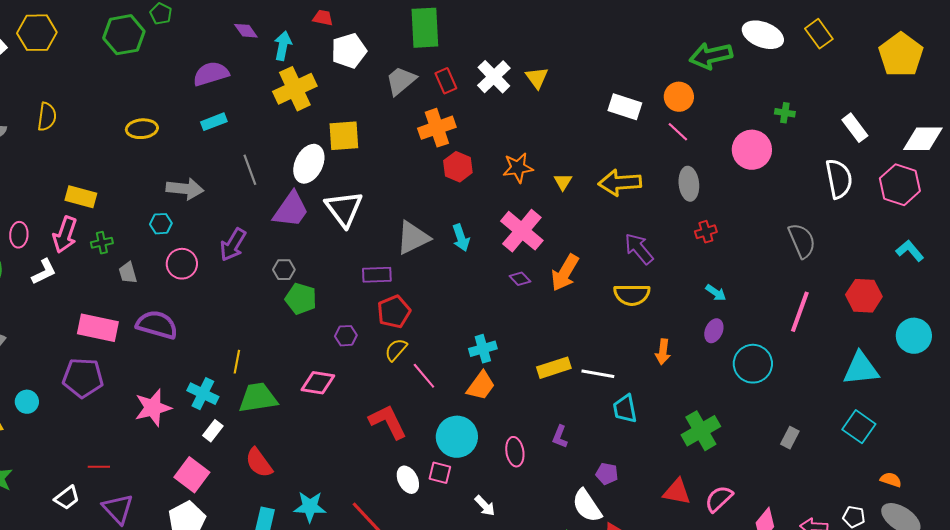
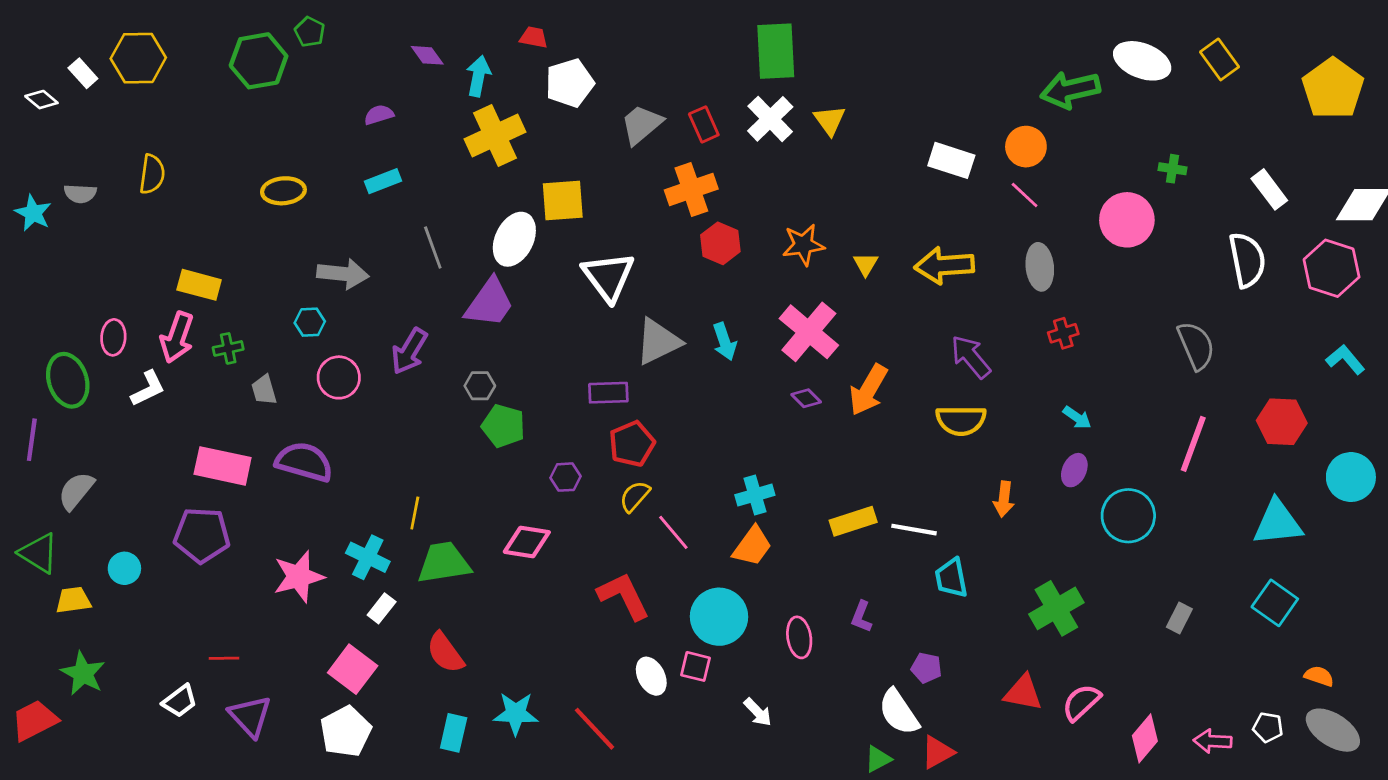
green rectangle: (425, 28) -> (776, 51), moved
purple semicircle: (211, 74) -> (379, 115), size x0.6
white triangle: (344, 209) -> (608, 277), moved

